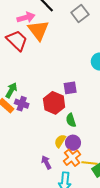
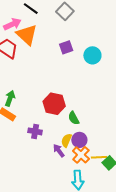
purple square: (70, 88) -> (66, 47), moved
purple cross: (22, 104) -> (35, 131), moved
purple arrow: (46, 162) -> (59, 151), moved

